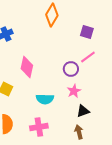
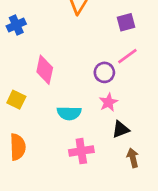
purple square: (87, 32) -> (126, 22), turned -32
pink cross: (39, 127) -> (81, 151), moved
brown arrow: (79, 132) -> (133, 158), moved

